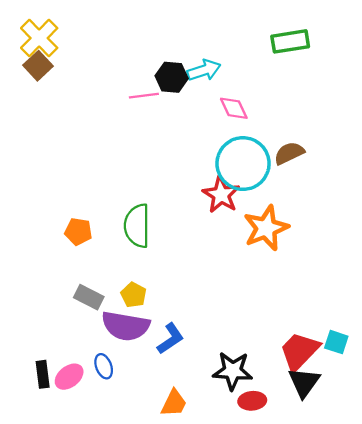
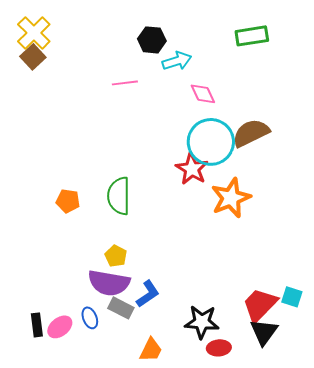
black hexagon: (172, 77) -> (152, 40), moved
brown semicircle: (289, 153) -> (251, 133), size x1.4
gray rectangle: (89, 297) -> (121, 308), moved

